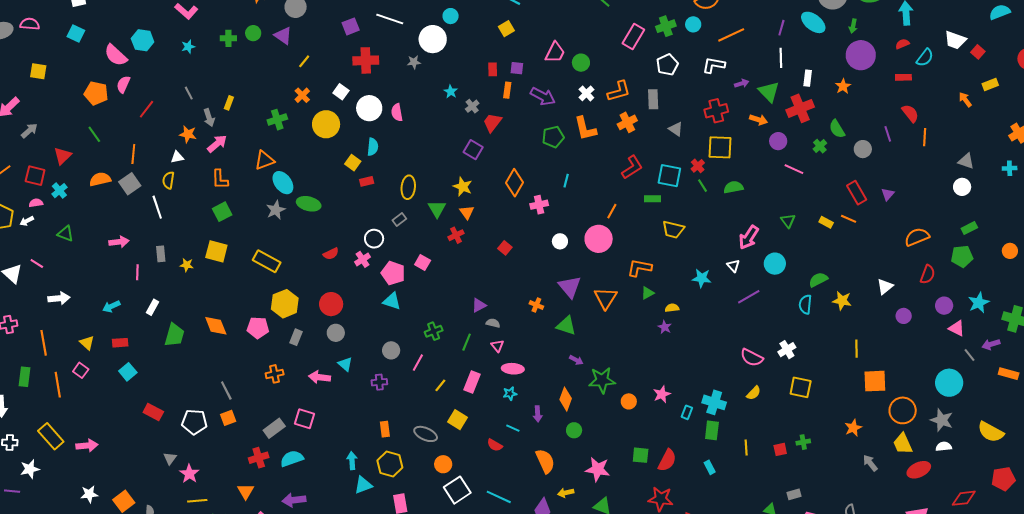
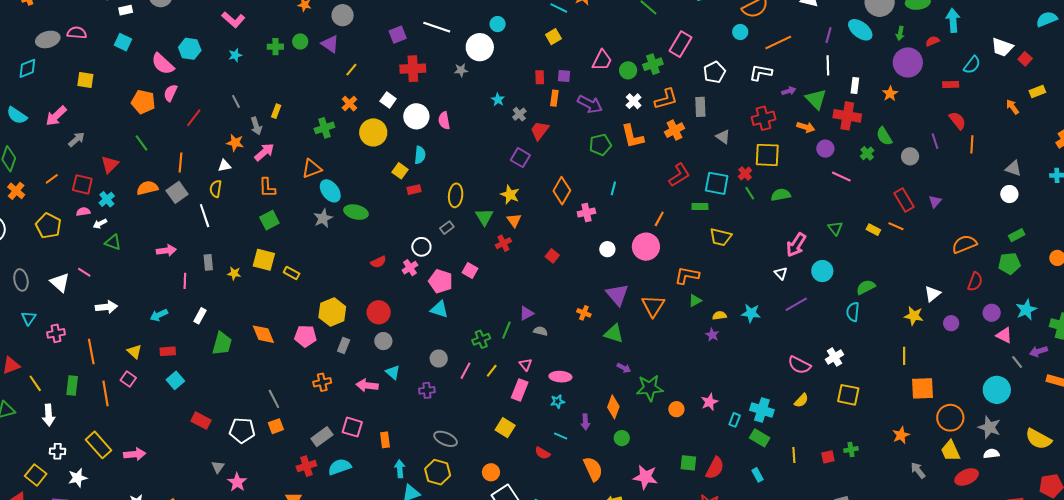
green cross: (666, 26) -> (653, 64), moved
red semicircle: (902, 44) -> (932, 41), moved
red cross: (800, 108) -> (847, 116), turned 32
white arrow: (27, 221) -> (100, 224), moved
yellow rectangle: (267, 261) -> (292, 273), moved, size x0.6
cyan star: (702, 278) -> (751, 313), moved
yellow star: (842, 301) -> (914, 316), moved
green line: (467, 342) -> (506, 330), moved
pink triangle: (497, 346) -> (526, 365), moved
yellow line: (440, 385) -> (492, 371), moved
orange rectangle: (385, 429) -> (385, 440), moved
green rectangle: (712, 430) -> (760, 438), turned -66
gray ellipse: (426, 434) -> (446, 439), moved

